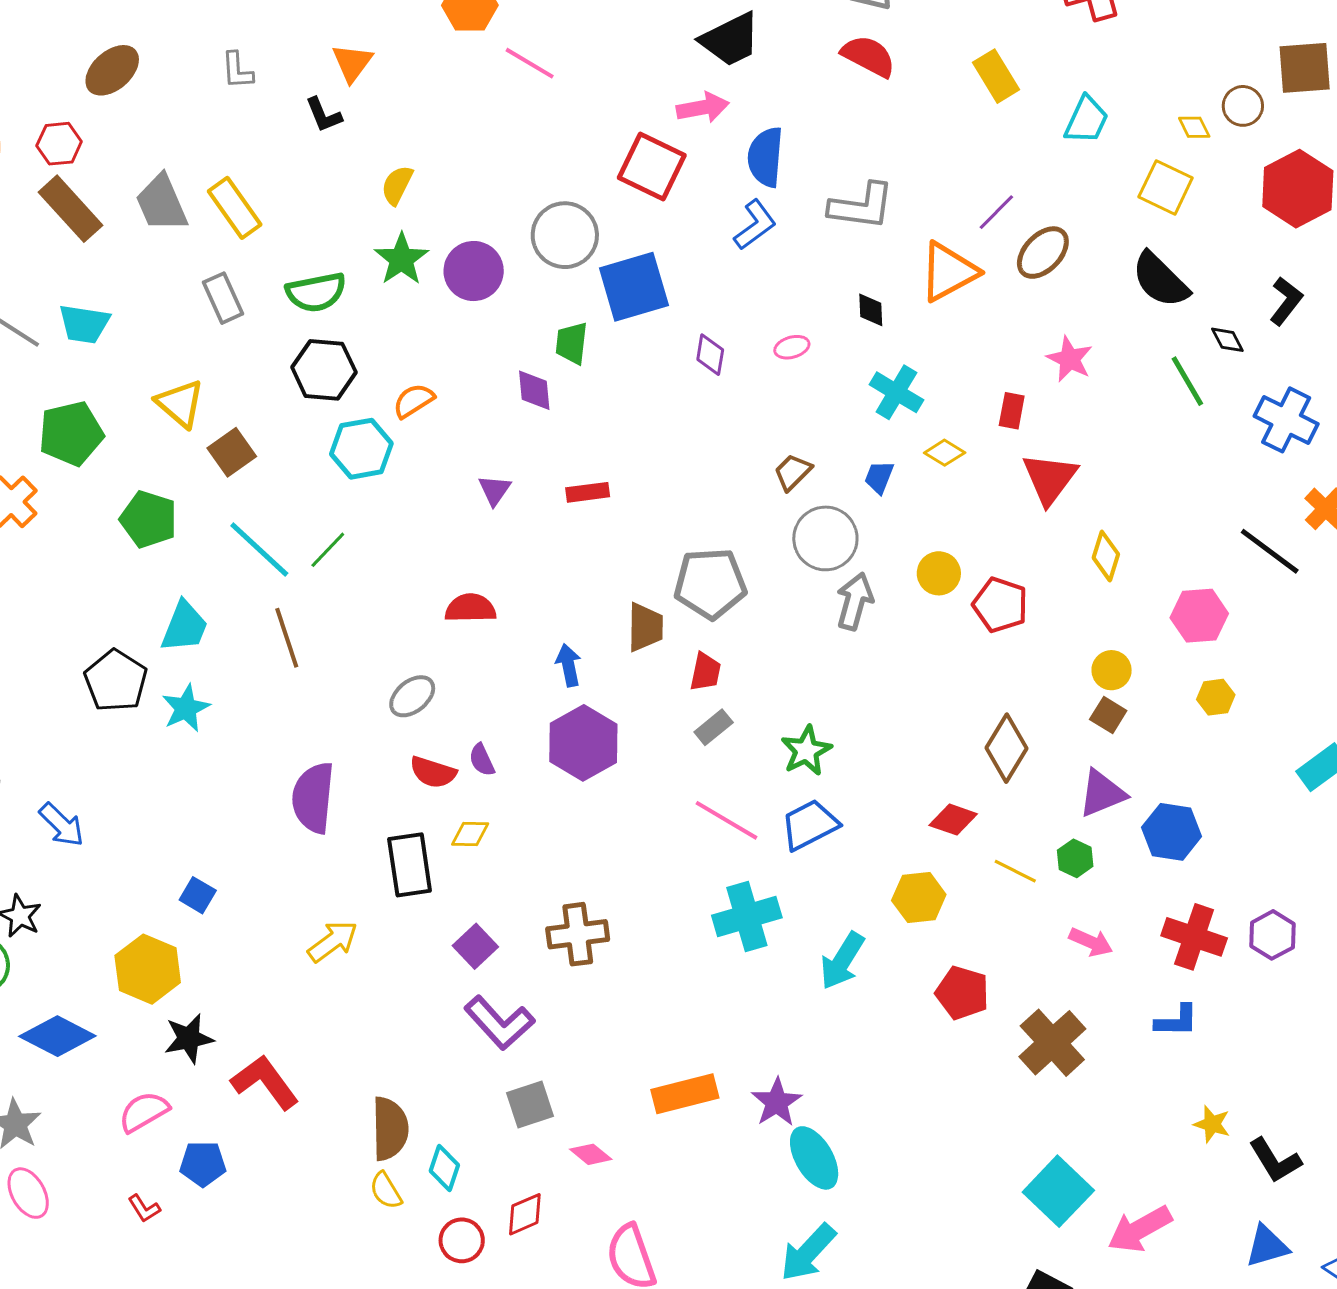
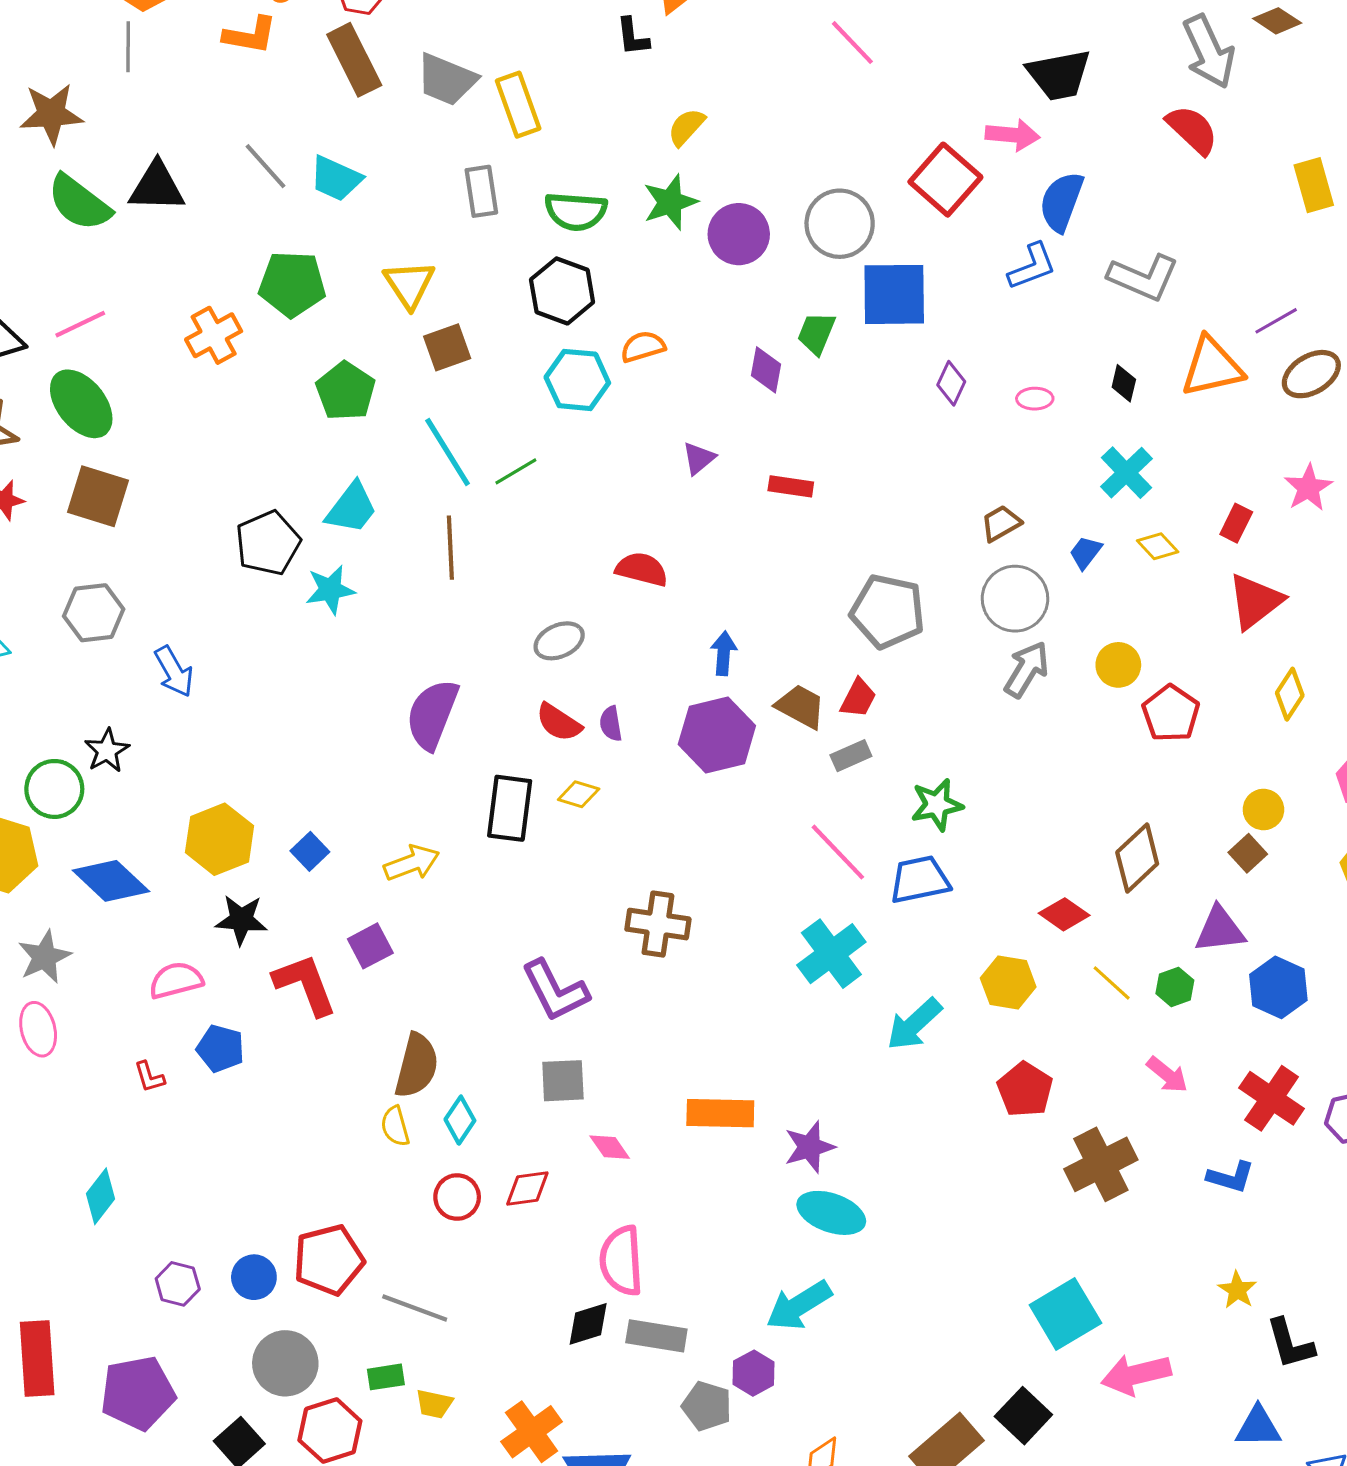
gray trapezoid: (161, 203) -> (446, 80), turned -60
brown trapezoid: (645, 627) -> (801, 706), moved, turned -78
blue square: (198, 895) -> (310, 851), moved
cyan cross: (747, 917) -> (831, 954), turned -36
purple square: (475, 946) -> (370, 946), moved
cyan ellipse: (814, 1158) -> (831, 1213), turned -56

